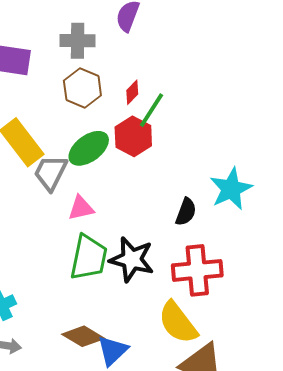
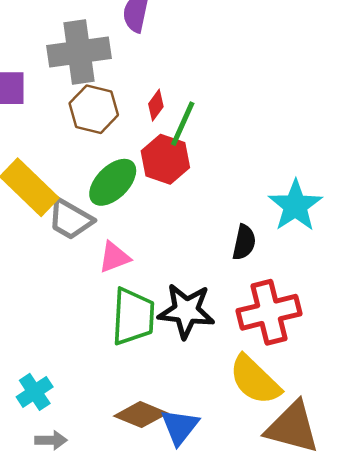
gray cross: (78, 41) -> (79, 52), size x1.4
gray trapezoid: (51, 173) -> (70, 219), turned -78

